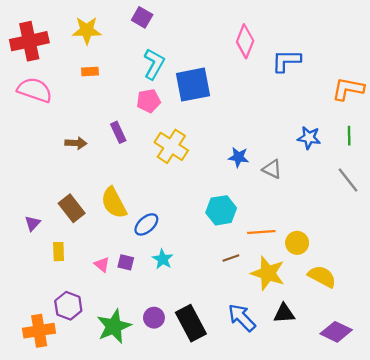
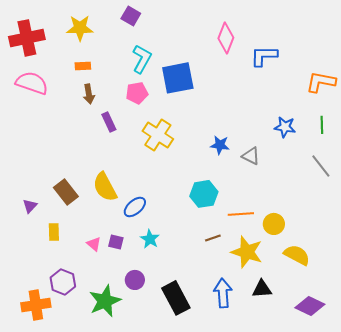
brown arrow: (76, 143) -> (89, 94), moved, turned 78
purple circle: (154, 318) -> (135, 280), moved
blue arrow: (242, 318) -> (223, 293), turned 40

